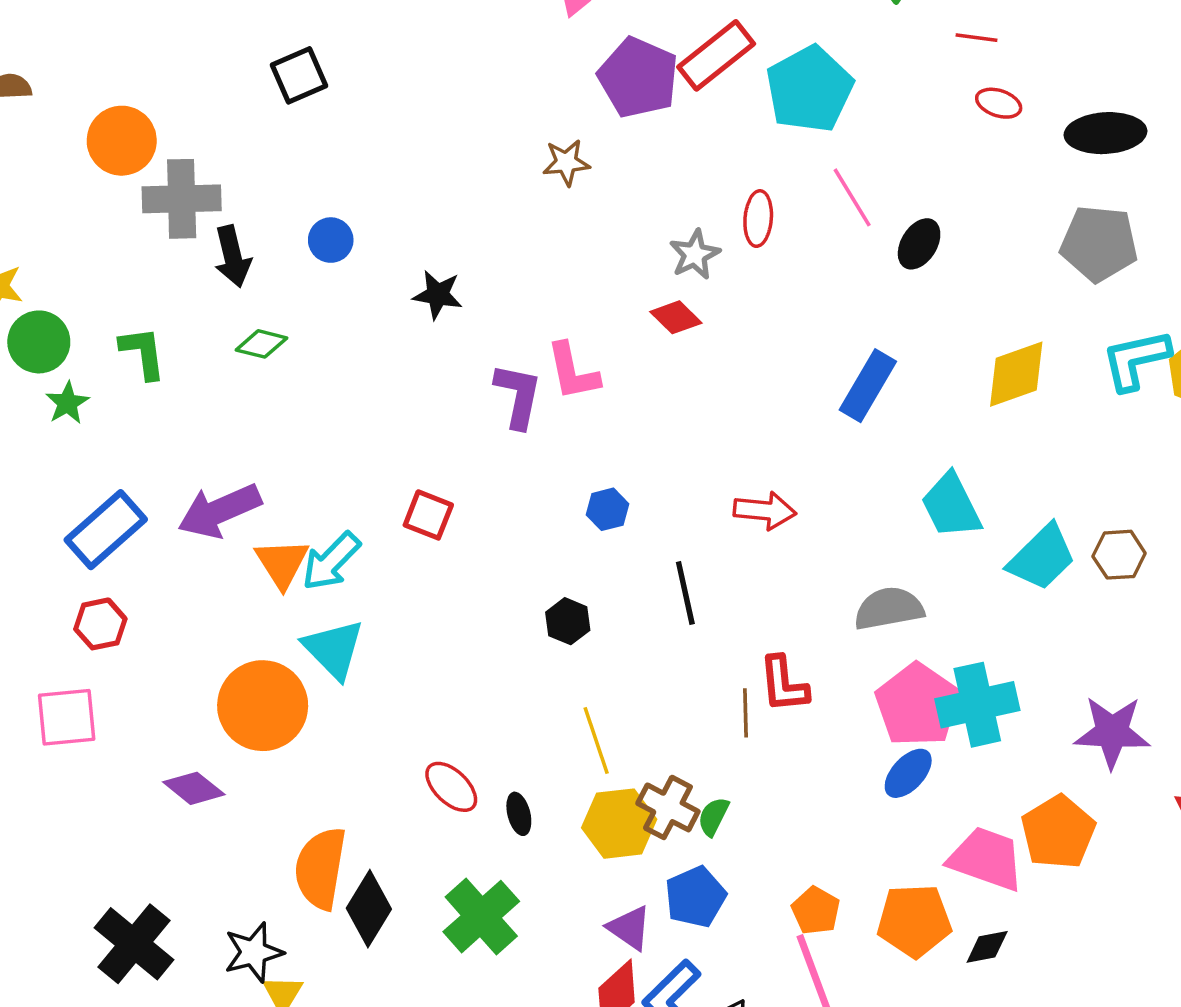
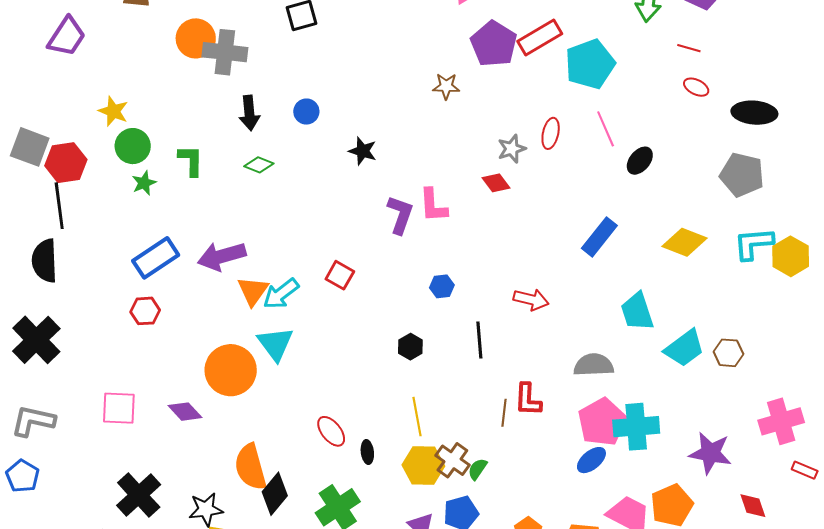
gray cross: (182, 199) -> (225, 52), moved
yellow diamond: (1016, 374) -> (685, 242), turned 33
pink square: (67, 717) -> (119, 408), moved
orange semicircle: (320, 868) -> (250, 467), turned -33

